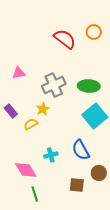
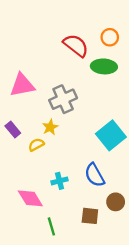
pink triangle: (19, 73) -> (22, 85), size x1.6
green ellipse: (89, 86) -> (104, 66), moved
green line: (35, 194) -> (51, 226), moved

